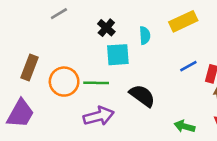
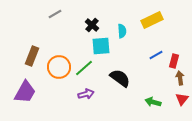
green line: (96, 83) -> (84, 68), turned -42
purple arrow: (99, 116) -> (86, 94), size x0.7

